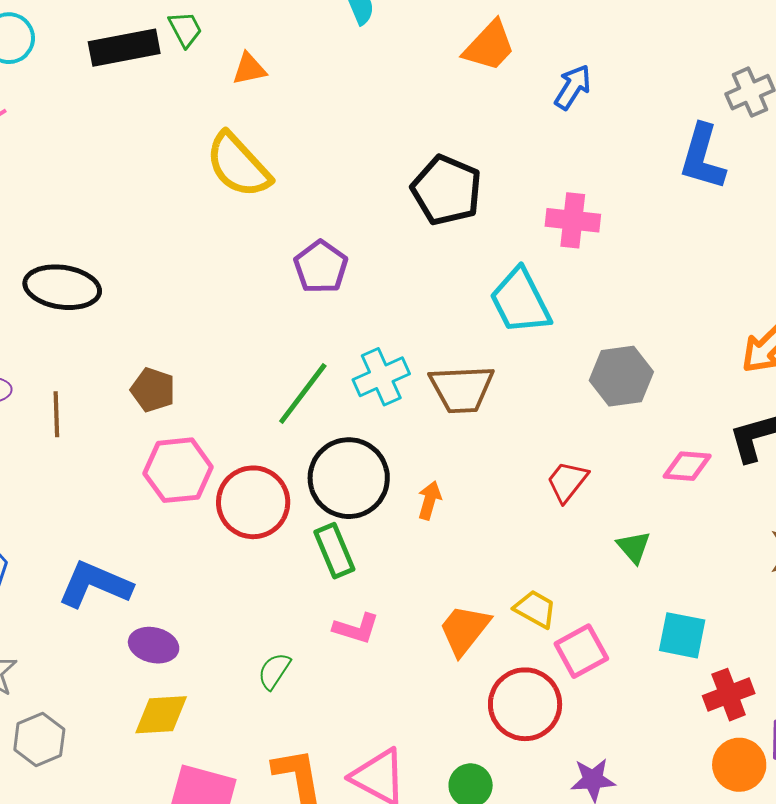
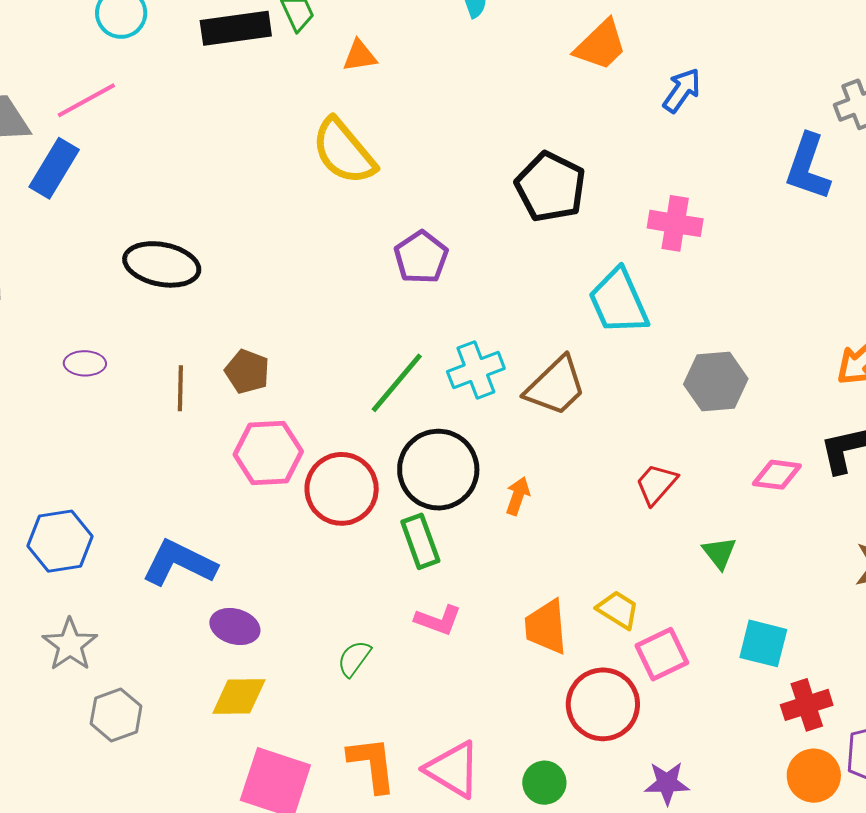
brown trapezoid: (462, 389) -> (556, 386), turned -44
brown line: (56, 414) -> (180, 388), moved
orange trapezoid: (464, 630) -> (546, 627), turned -46

